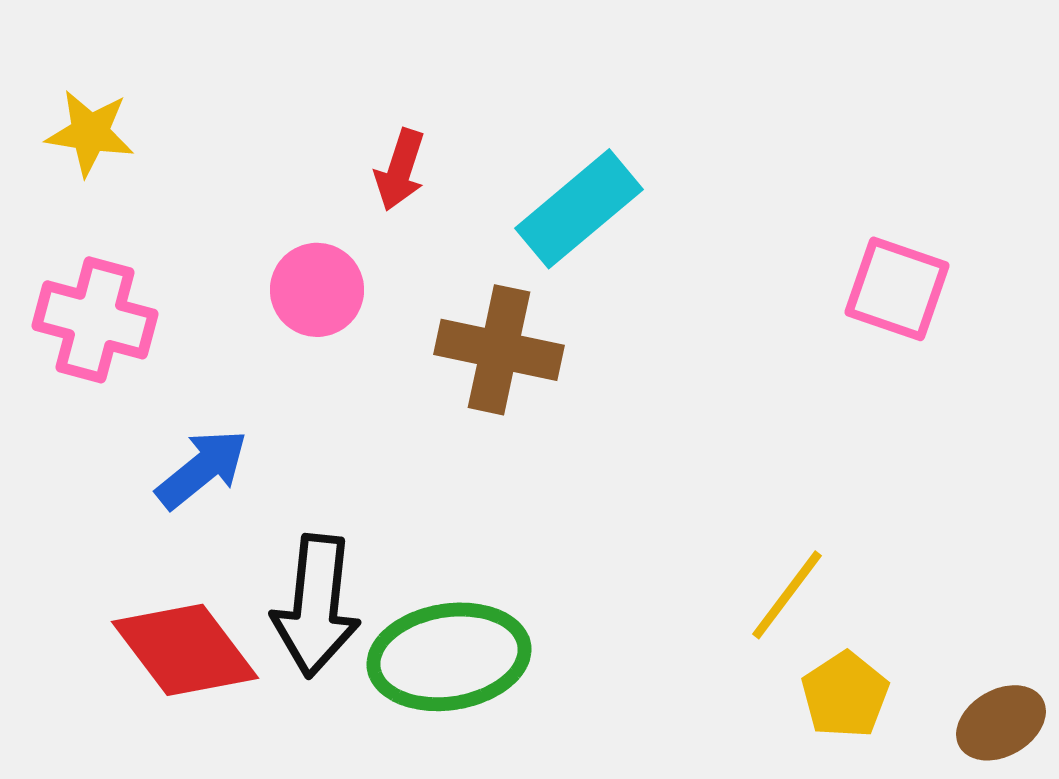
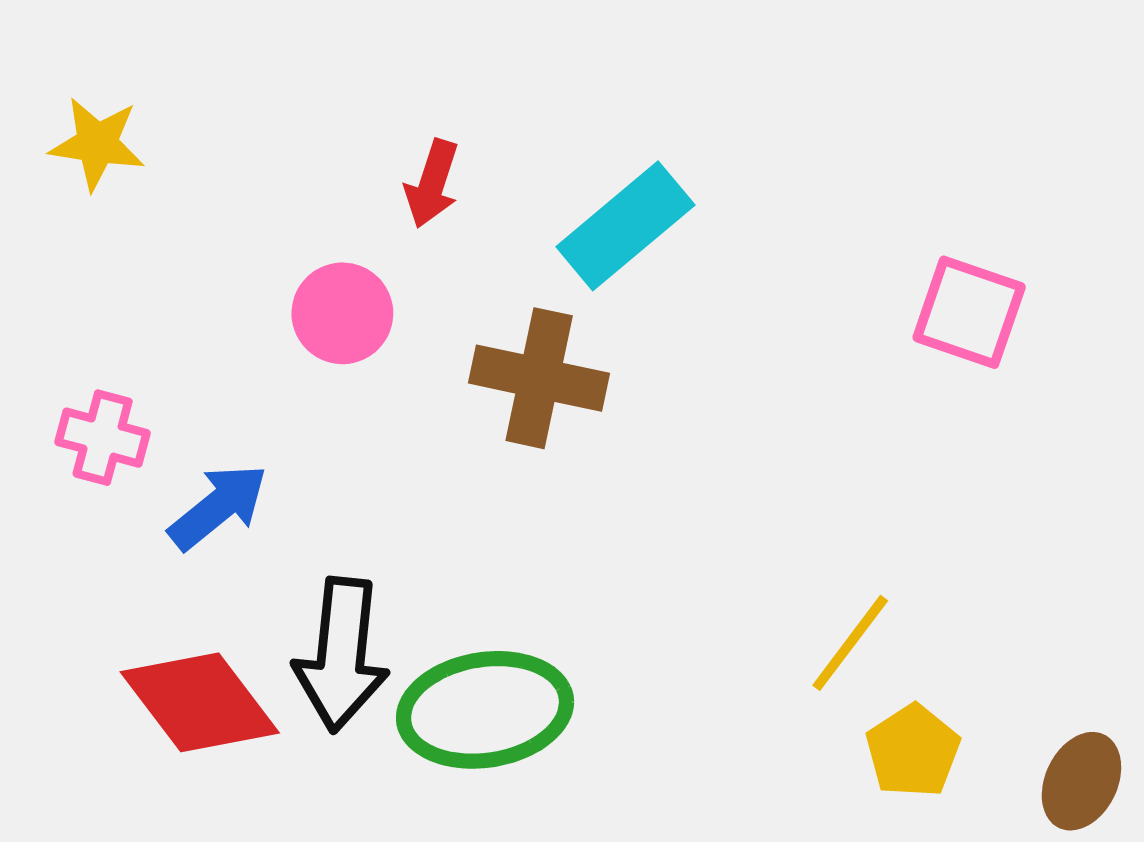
pink cross: (95, 320) -> (103, 438), moved, size x0.7
brown ellipse: (1001, 723) -> (1081, 781), turned -34

